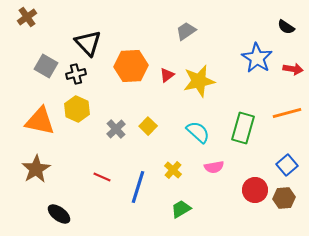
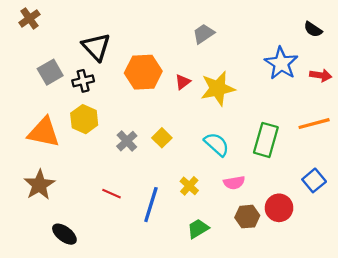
gray square: (46, 66) -> (50, 72), turned 30
brown hexagon: (284, 198) -> (247, 217), moved

